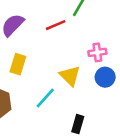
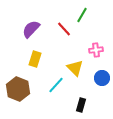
red line: (56, 25) -> (64, 29), turned 70
blue circle: (105, 77) -> (102, 78), moved

